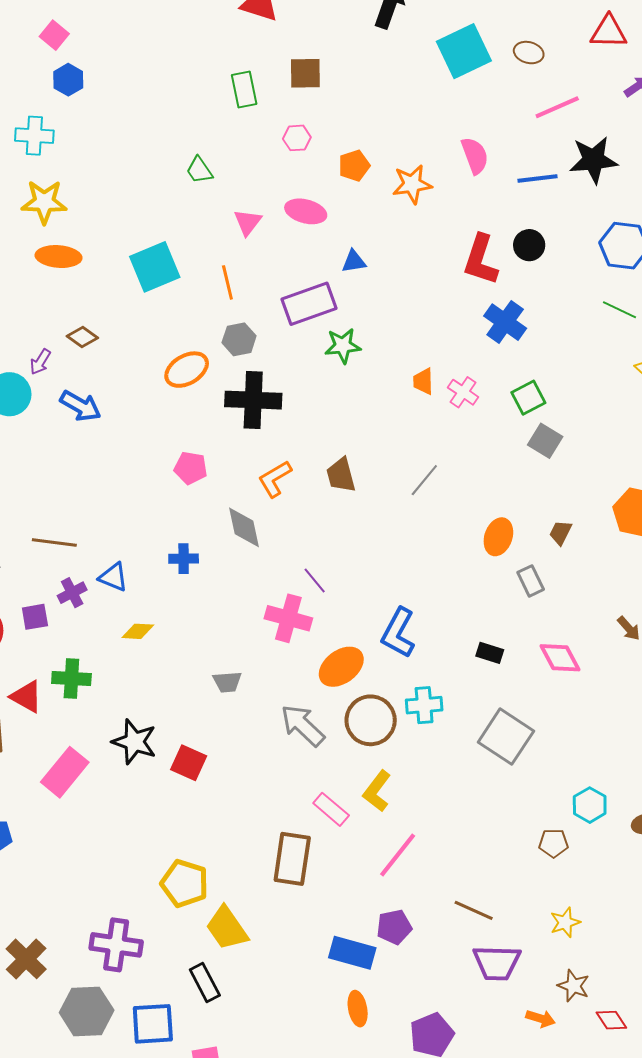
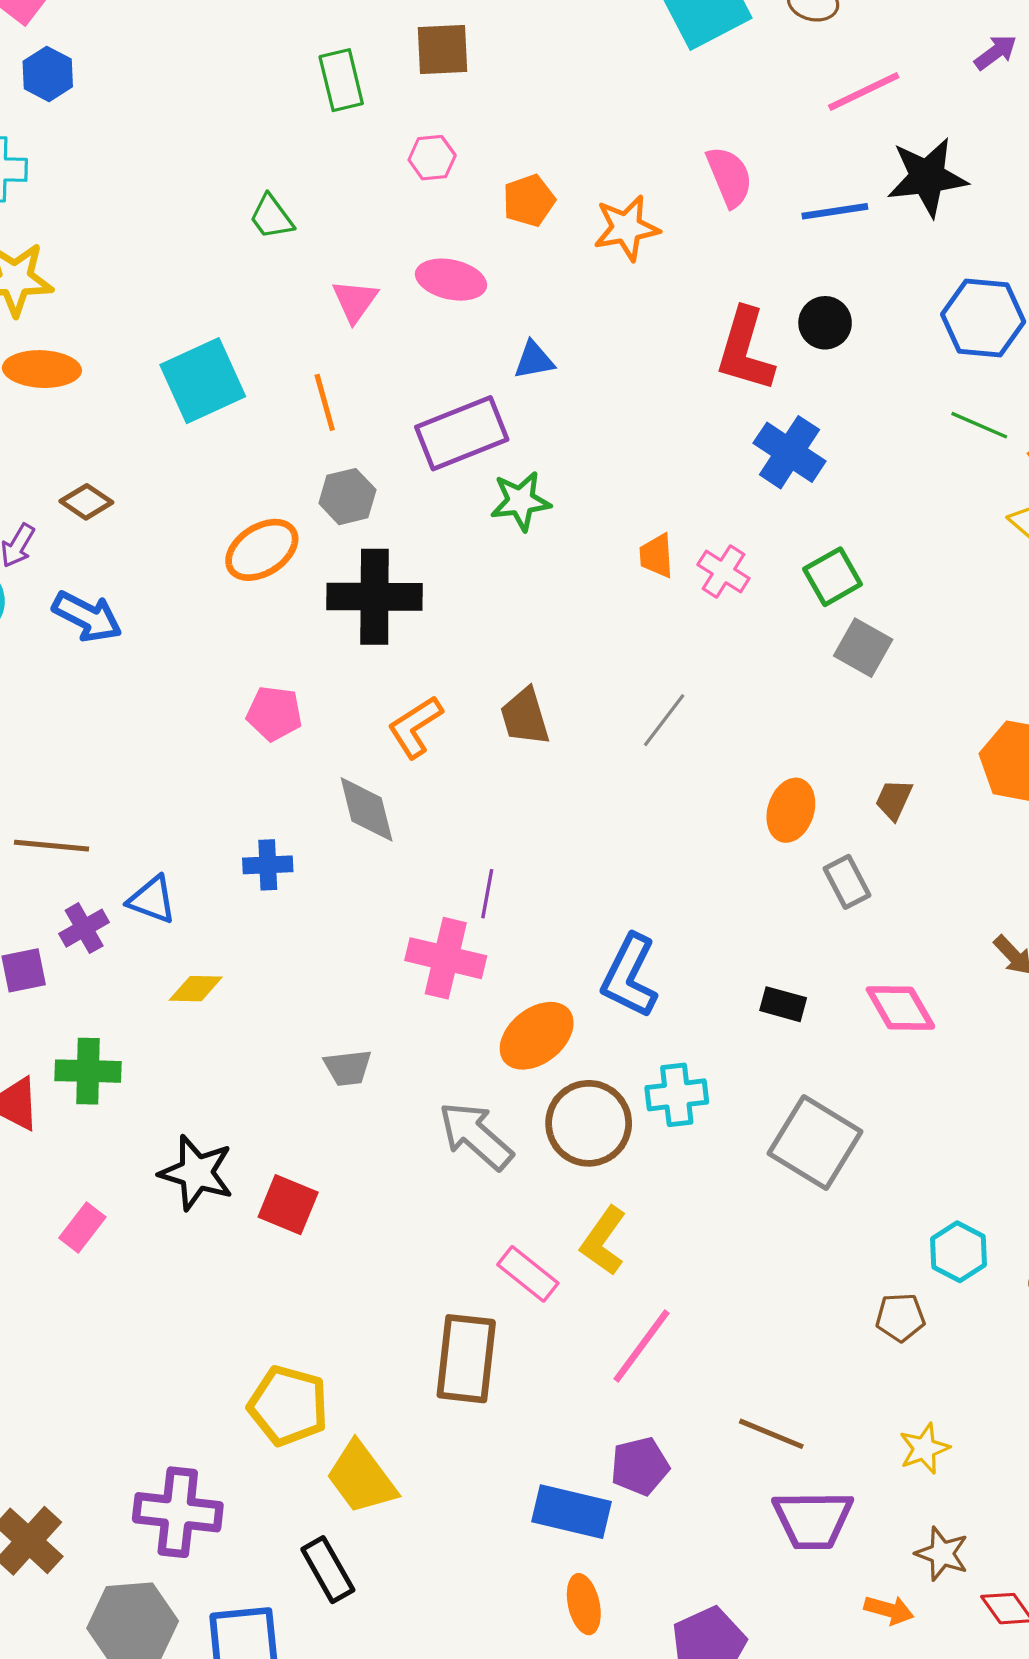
purple line: (315, 580) -> (487, 894), turned 52
pink rectangle: (65, 772) -> (82, 1228), size x0.6

